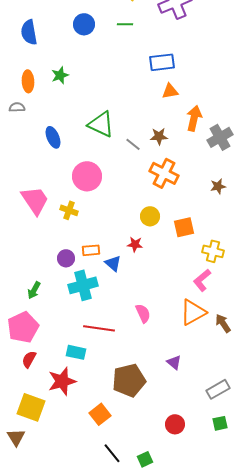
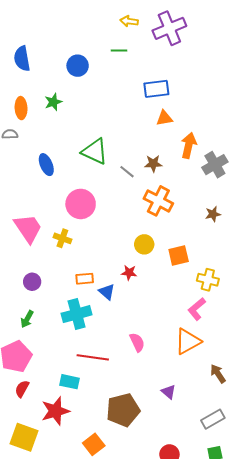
blue circle: (84, 24) -> (78, 66), moved
purple circle: (66, 258) -> (32, 282), moved
brown arrow: (223, 323) -> (218, 374), moved

